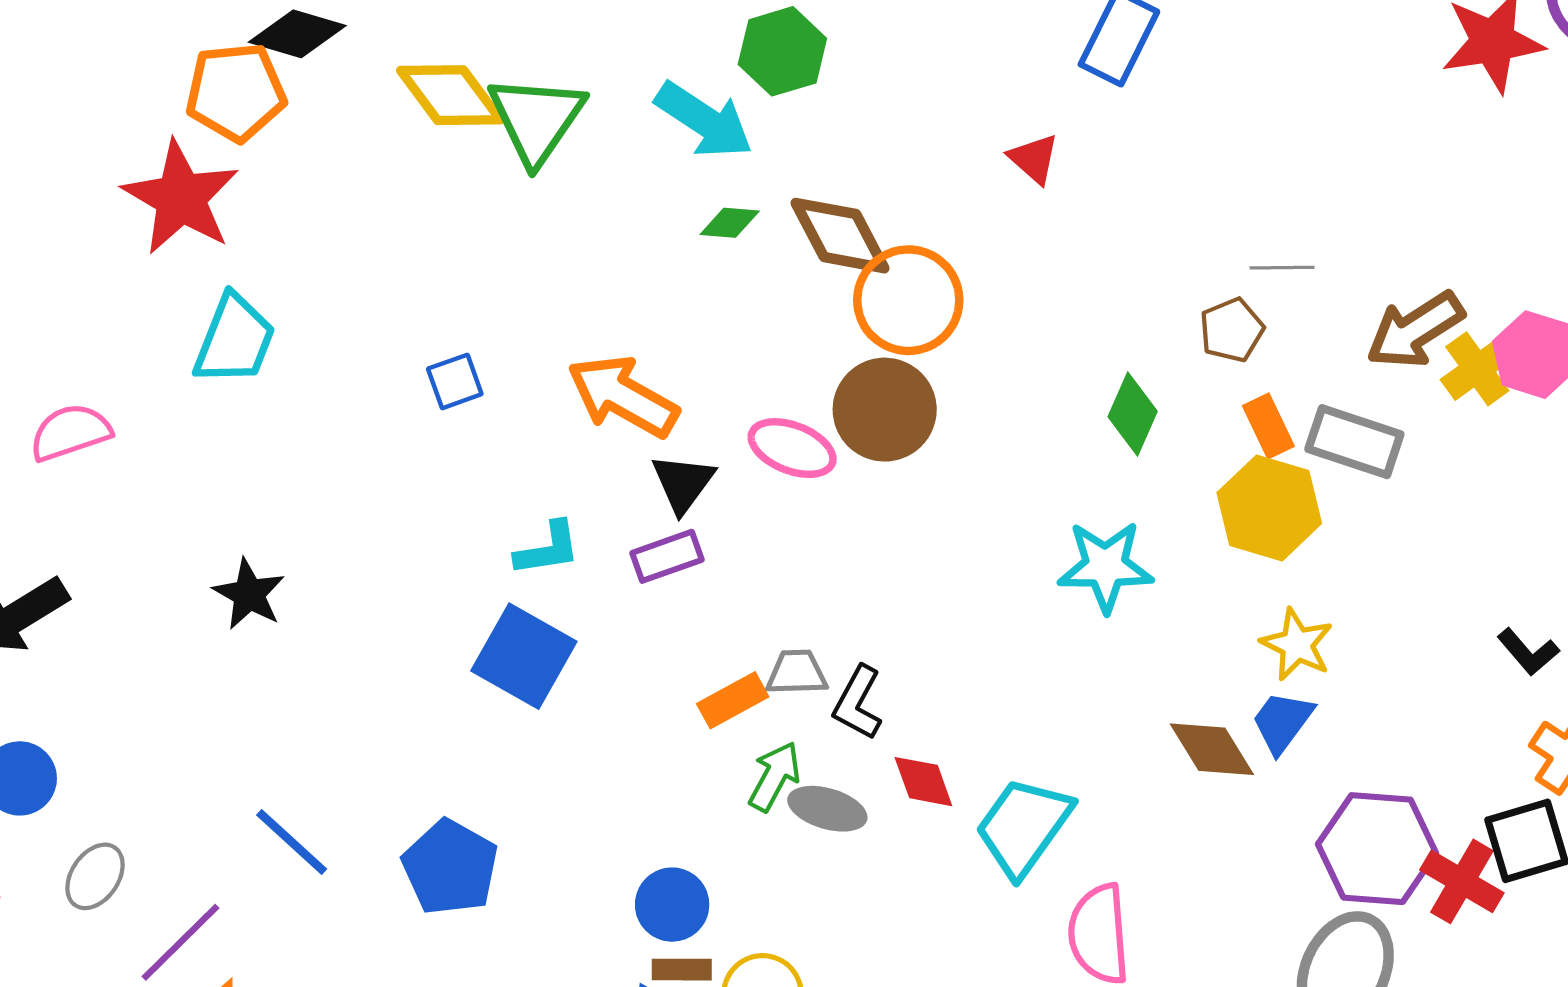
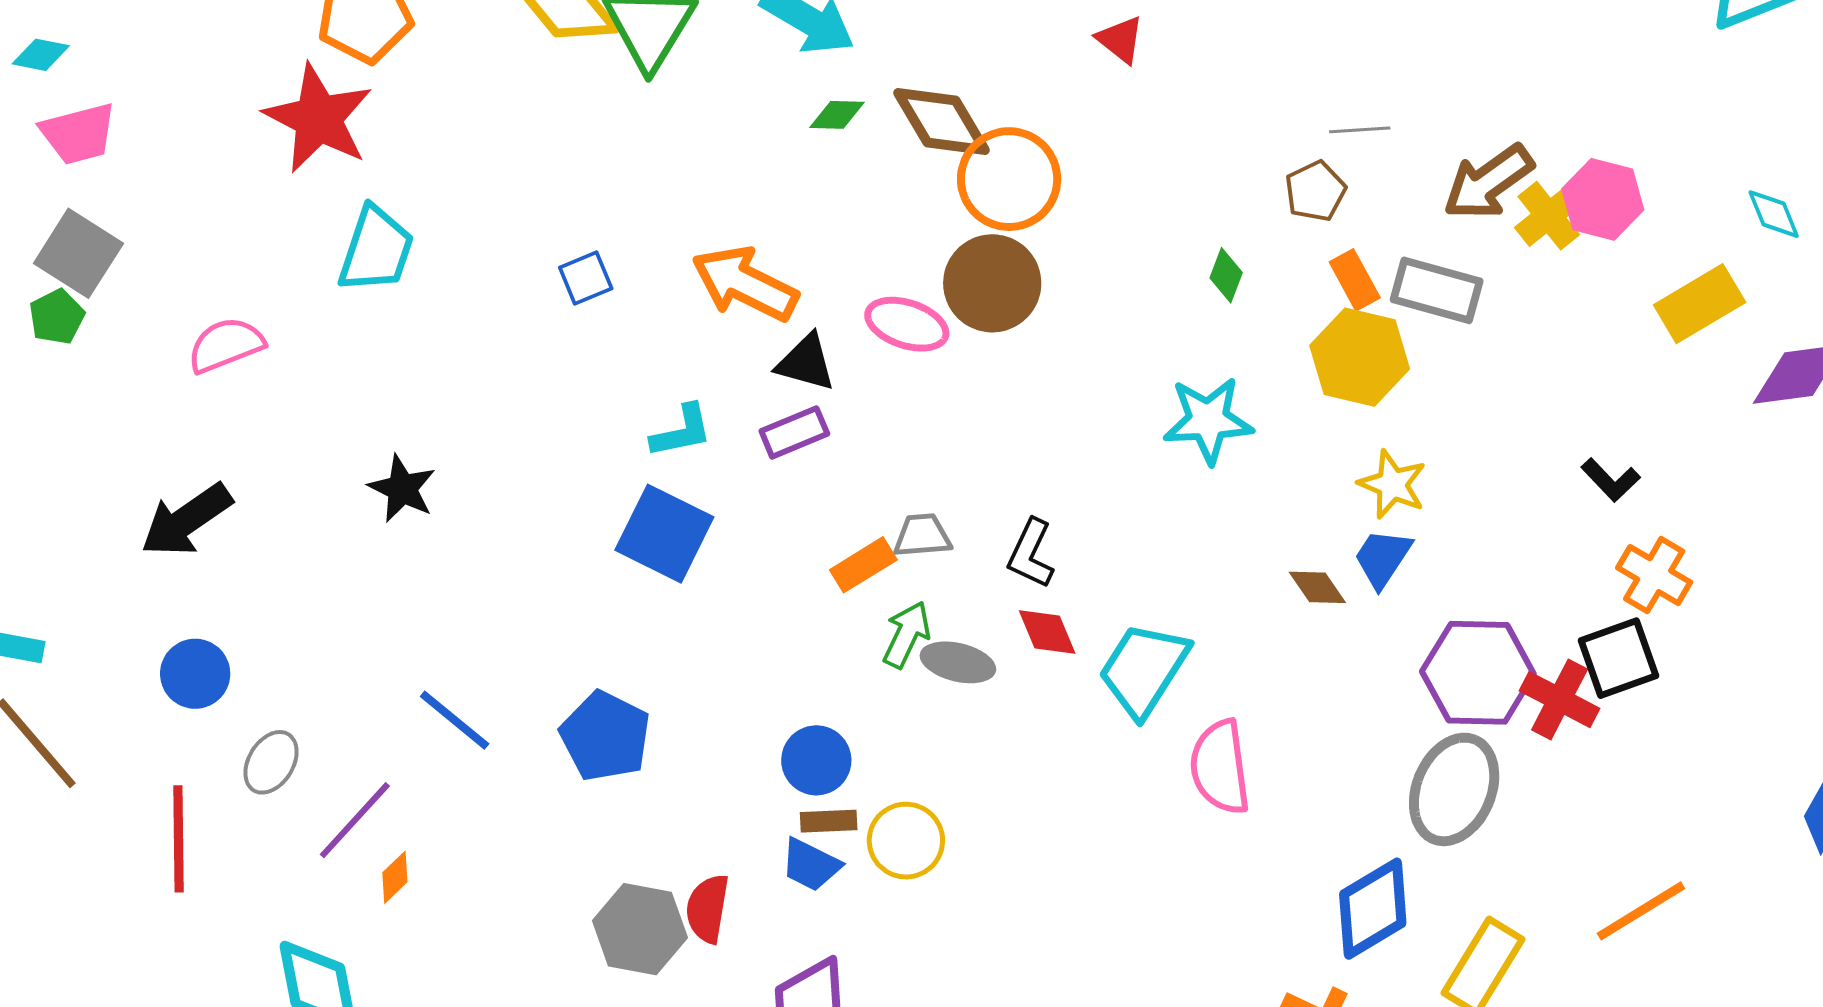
green diamond: (1133, 414) -> (1226, 275), size x0.7
black triangle: (683, 483) -> (806, 363), turned -48
black L-shape: (858, 703) -> (1031, 554), moved
brown diamond: (1212, 749) -> (1317, 587), size x0.7

